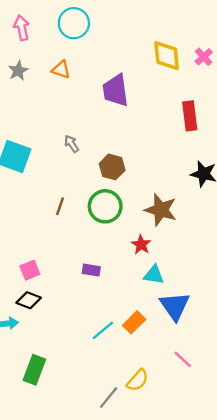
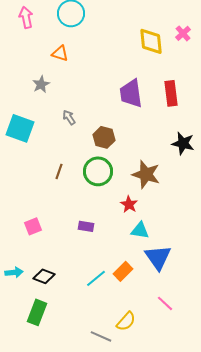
pink cross: (204, 57) -> (183, 33), moved
gray star: (18, 71) -> (41, 84), moved
purple trapezoid: (116, 90) -> (131, 93), moved
black diamond: (29, 300) -> (44, 276), moved
gray line: (109, 398) -> (101, 336), turned 75

